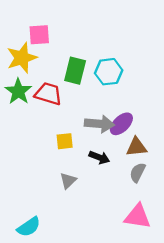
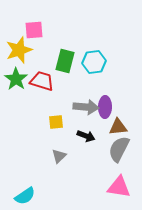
purple ellipse: (121, 124) -> (105, 107), turned -45
gray semicircle: (138, 172) -> (119, 149), size x1.5

